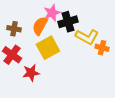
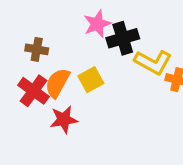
orange semicircle: (40, 26) -> (57, 83), moved
yellow square: (48, 48) -> (91, 80), size x0.7

